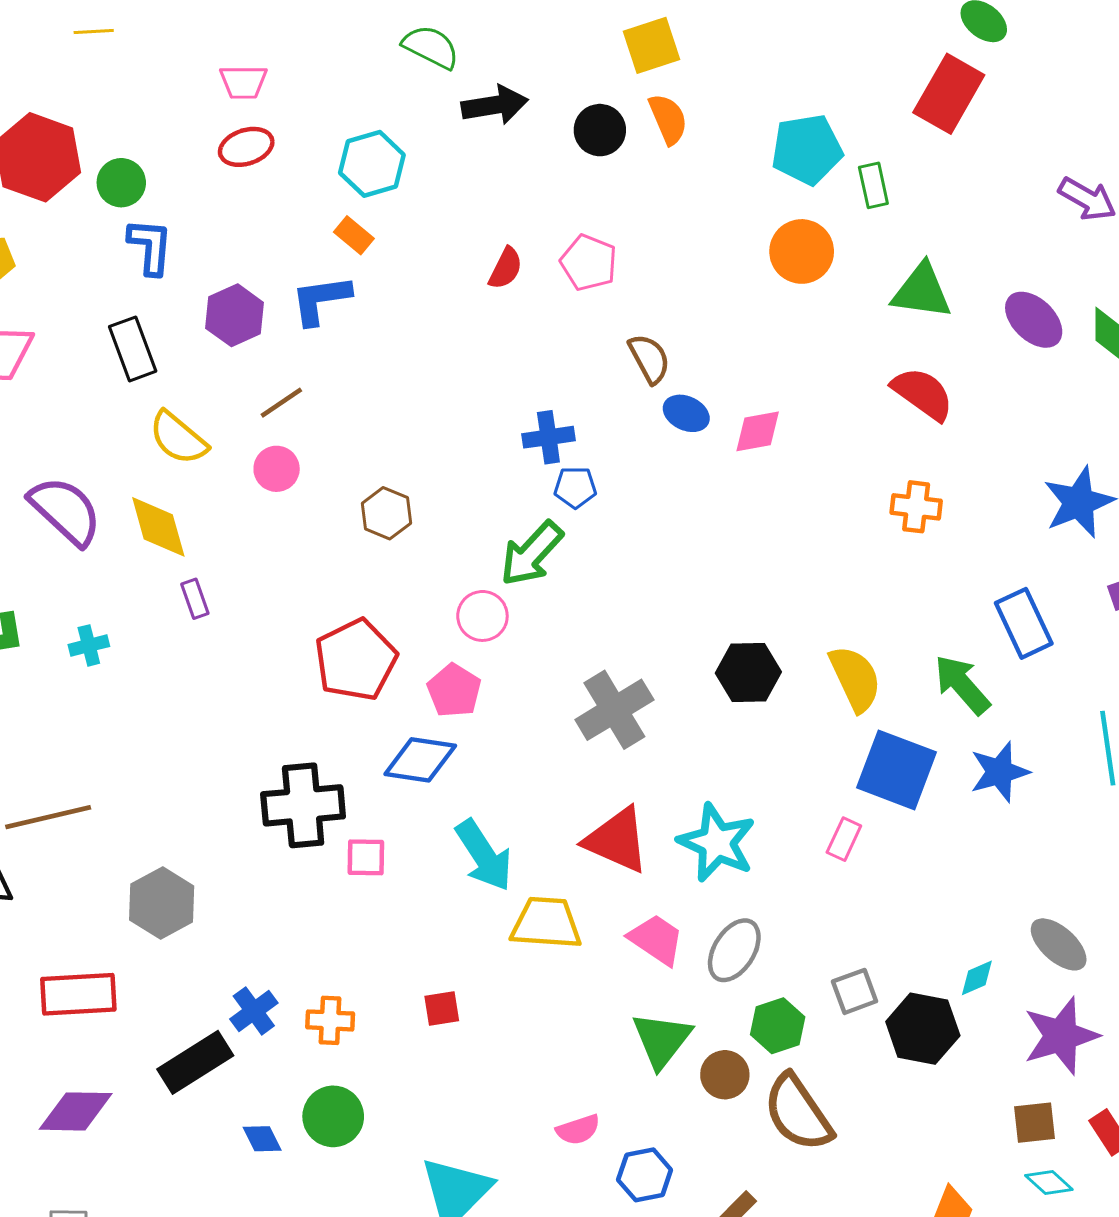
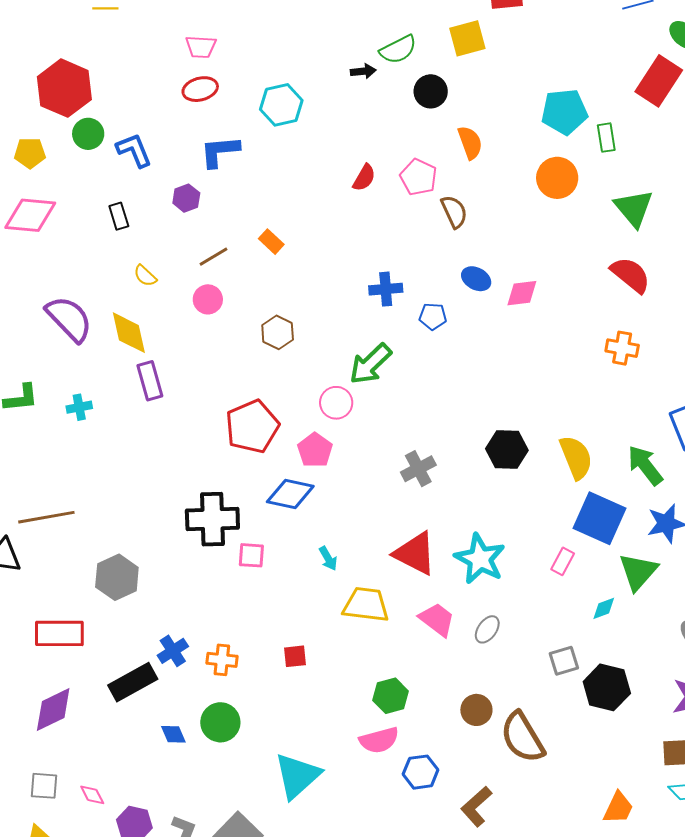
green semicircle: (431, 47) -> (398, 50), moved, turned 123
black arrow: (495, 105) -> (363, 71), size x0.6
orange semicircle: (668, 119) -> (470, 143), moved
green circle: (121, 183) -> (88, 134), moved
orange rectangle: (354, 235) -> (271, 242), moved
blue L-shape: (150, 246) -> (134, 150), turned -30
green triangle: (922, 291) -> (634, 208), turned 39
blue L-shape: (321, 300) -> (220, 151), moved
purple hexagon: (235, 315) -> (186, 198), size x0.7
black rectangle: (133, 349) -> (119, 216), size x0.7
brown semicircle: (649, 359) -> (454, 212), moved
yellow semicircle: (178, 438) -> (145, 276), size x0.6
blue pentagon: (575, 487) -> (433, 316), moved
purple rectangle: (195, 599) -> (150, 381), size x1.5
gray cross: (614, 710) -> (418, 469), size x0.7
cyan arrow: (484, 855) -> (328, 558), size x0.5
gray ellipse: (734, 950) -> (487, 629), size x0.7
cyan diamond: (977, 978) -> (604, 608), moved
green hexagon: (778, 1026) -> (391, 696), moved
green triangle: (662, 1040) -> (638, 572), moved
purple diamond: (76, 1111) -> (53, 709), turned -30
pink semicircle: (578, 1130) -> (379, 740), size x1.4

